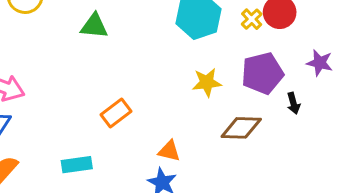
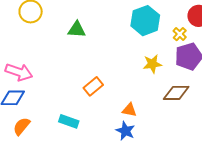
yellow cross: (252, 19) -> (180, 34), moved
cyan rectangle: (77, 165) -> (69, 121), turned 30

